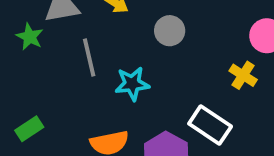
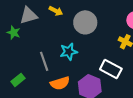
gray circle: (170, 31) -> (85, 22), size x1.5
gray line: (89, 58) -> (44, 61), moved

